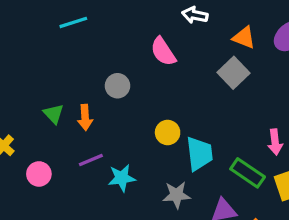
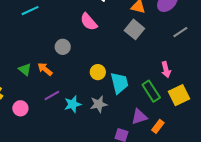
orange arrow: (85, 117) -> (45, 69), turned 140
green rectangle: (248, 173) -> (151, 91), turned 30
gray star: (177, 195) -> (99, 104), moved

